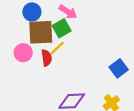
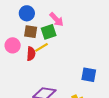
brown square: (41, 32) -> (31, 32), size x0.6
blue square: (119, 68) -> (89, 75), turned 35

